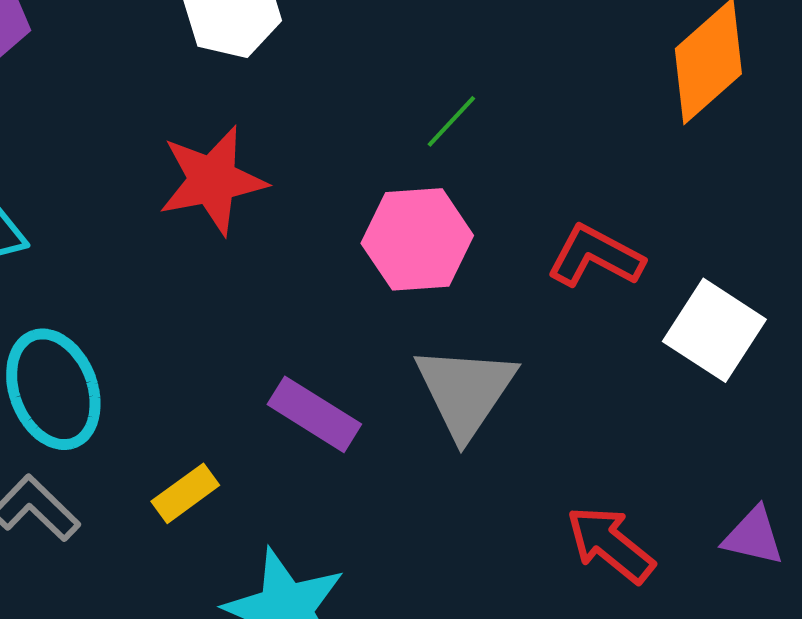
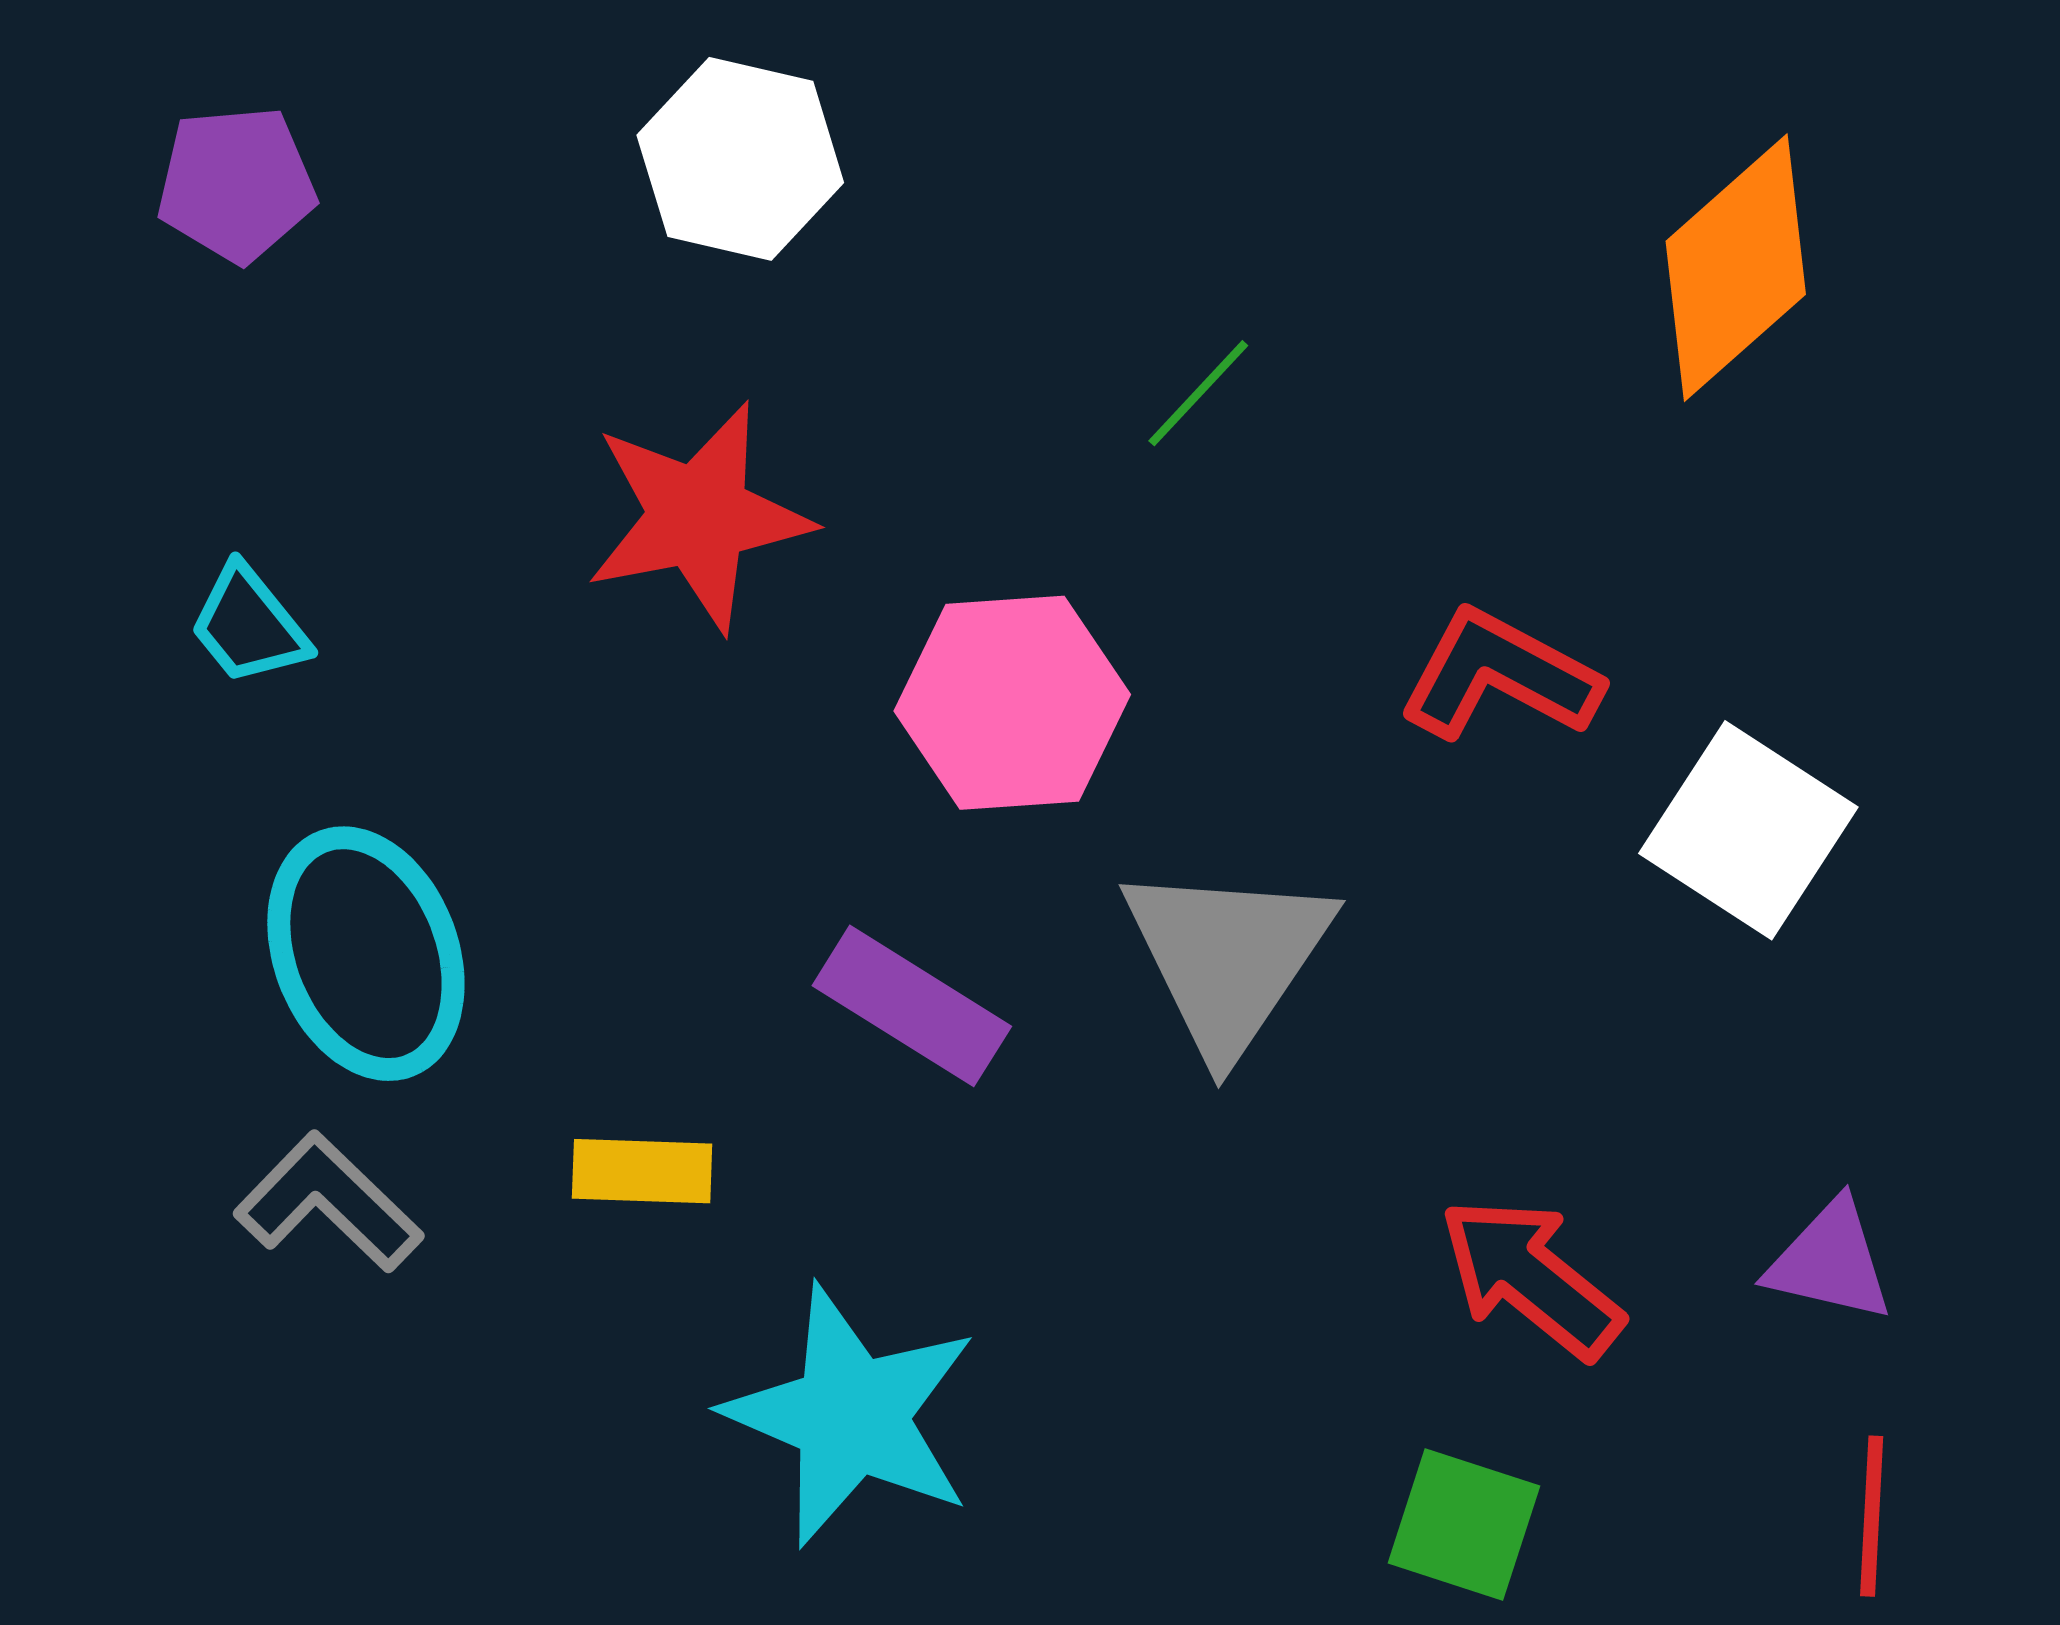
pink hexagon: (417, 239) -> (1012, 703), moved
yellow rectangle: (185, 493) -> (642, 1171), turned 38

